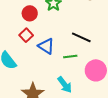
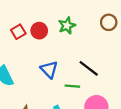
red square: (26, 35) -> (18, 32), moved

